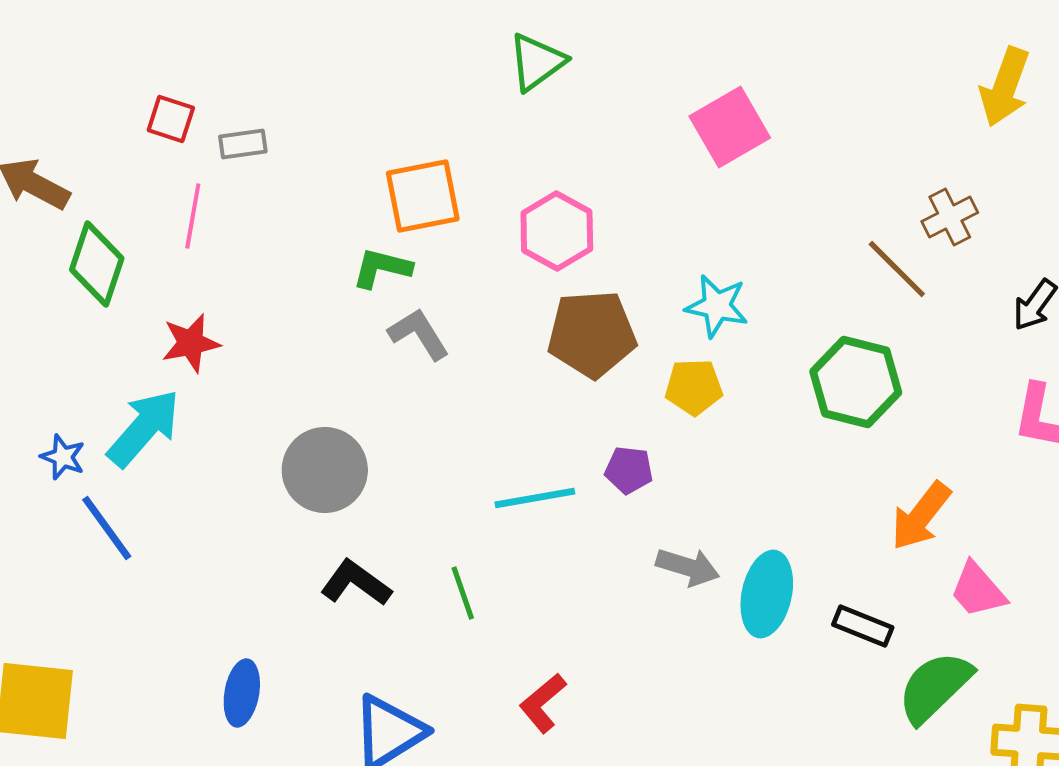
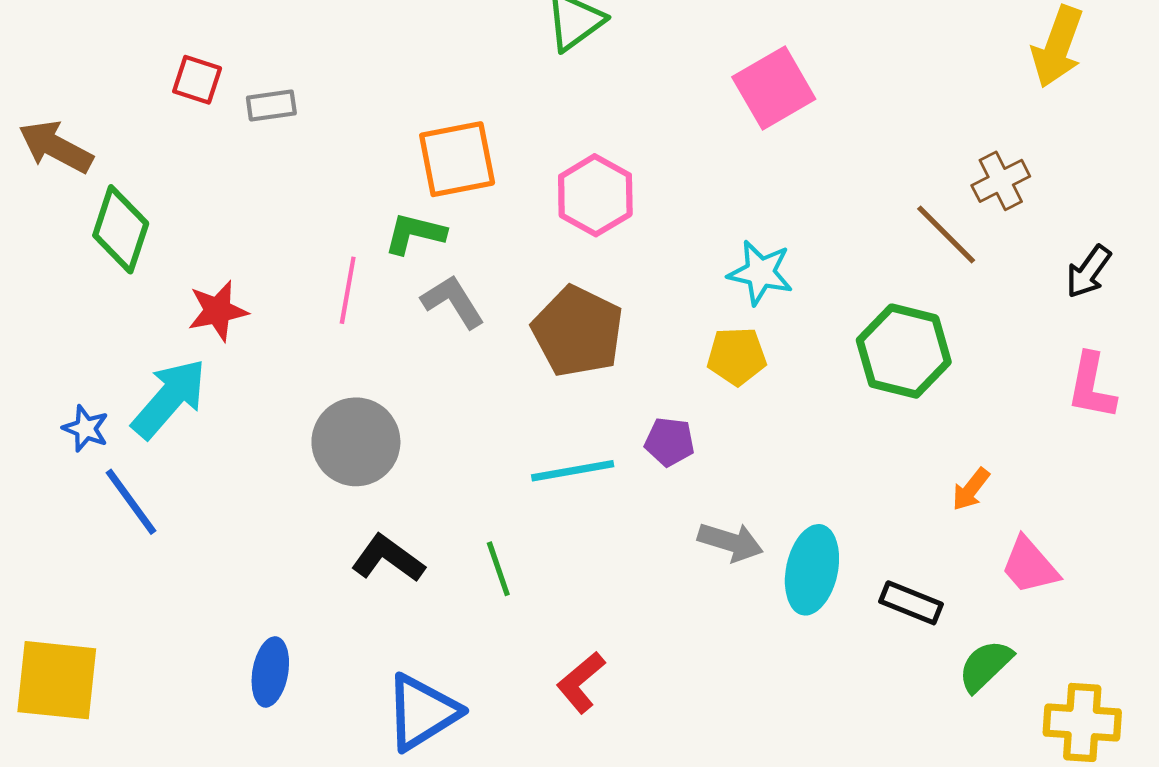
pink line: (193, 216) -> (348, 290), moved
brown pentagon: (592, 334) -> (578, 331), moved, turned 30
orange arrow: (921, 516) -> (971, 489), size x0.6
green semicircle: (935, 687) -> (985, 666), size x0.7

